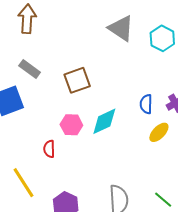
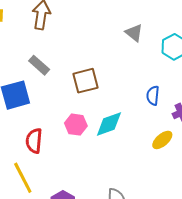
gray triangle: (121, 28) -> (134, 33), size x0.7
blue semicircle: (146, 104) -> (153, 96), moved
red semicircle: (49, 149) -> (34, 141), moved, size x1.4

